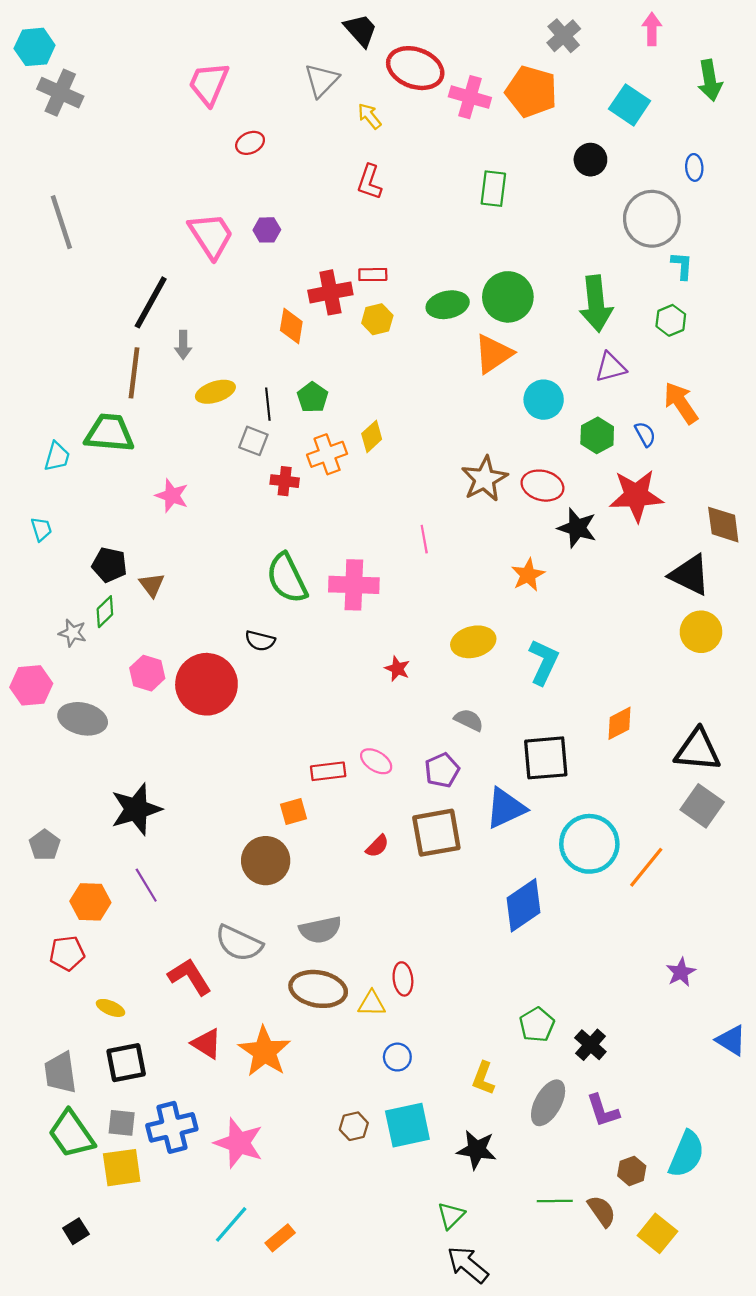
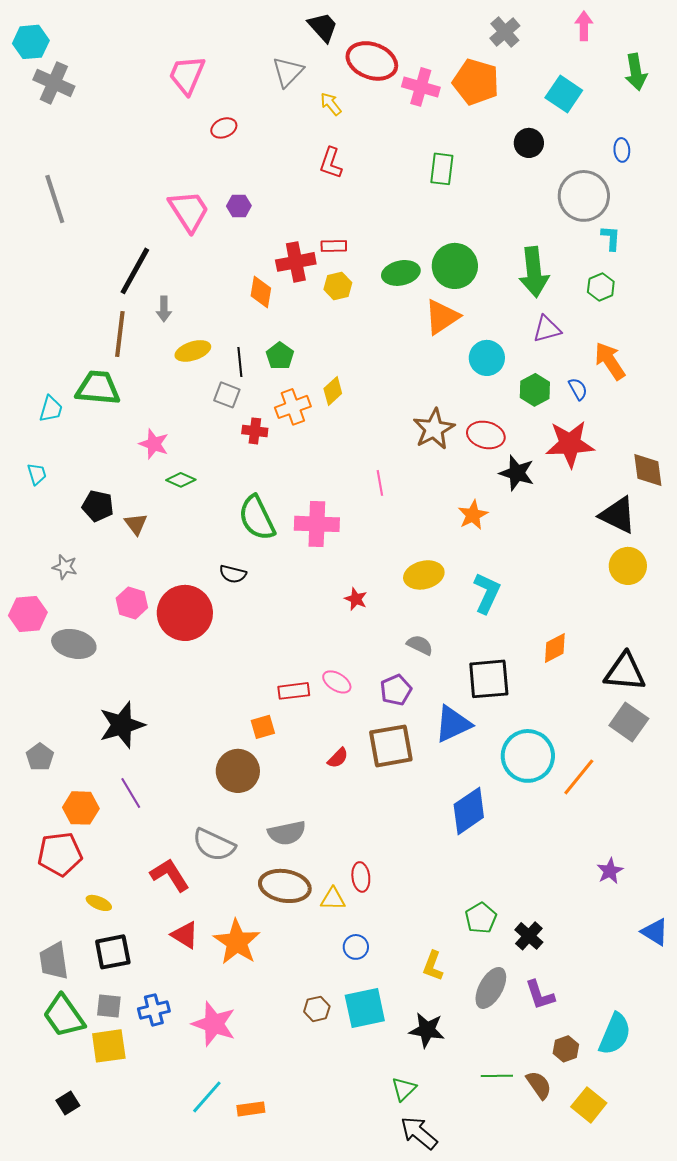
green diamond: (105, 612) -> (181, 480), moved, turned 68
red pentagon: (67, 953) -> (60, 854), size x1.4
blue cross: (172, 1127) -> (154, 1010), size x0.7
orange rectangle: (280, 1238) -> (251, 1109), turned 32

